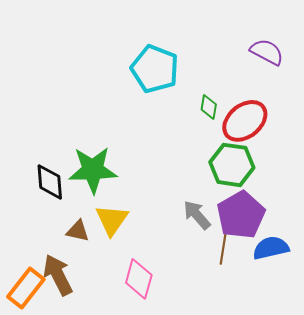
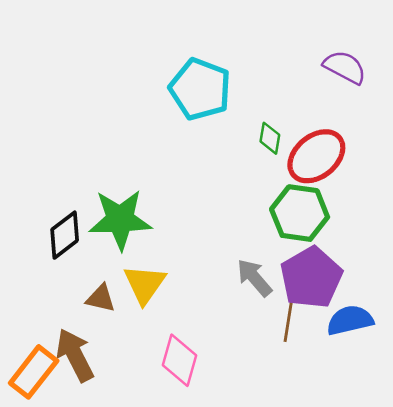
black diamond: (50, 182) -> (65, 235), turned 57

